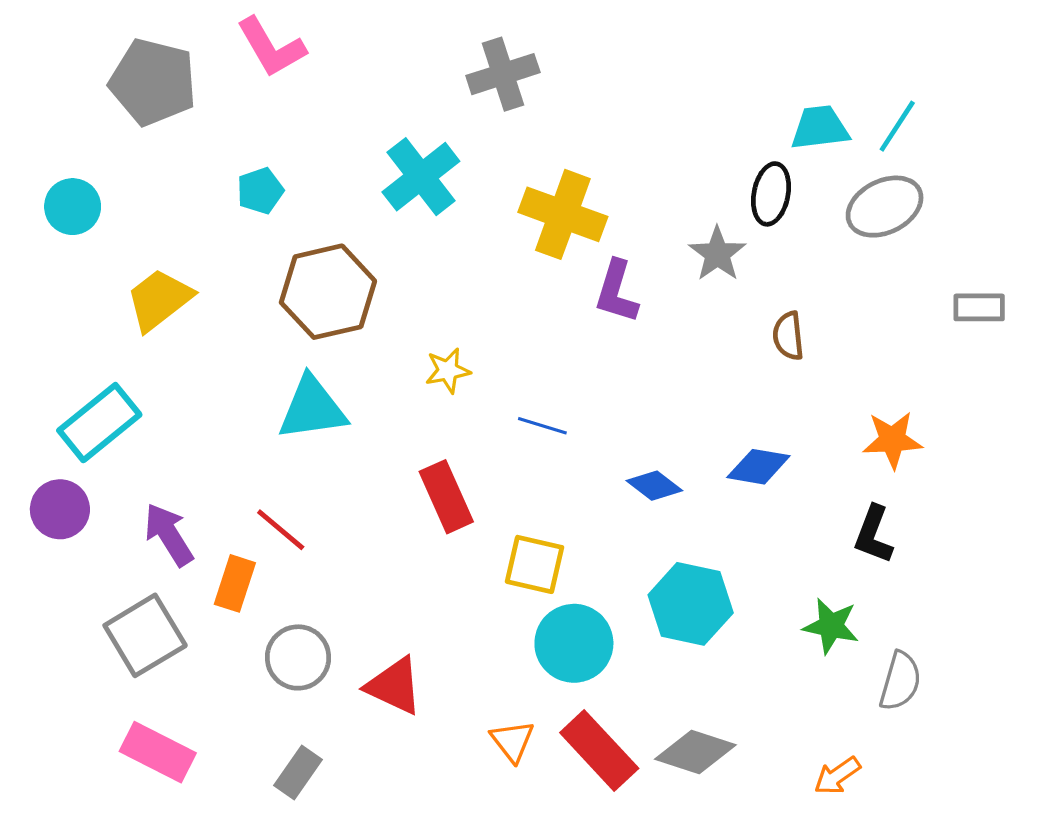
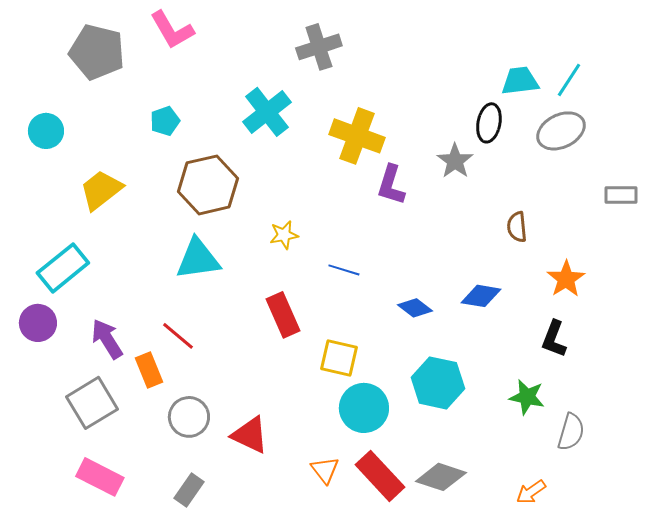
brown semicircle: (788, 336) -> (517, 227), moved
orange star: (892, 440) -> (566, 279), turned -30
orange rectangle: (235, 583) -> (149, 370), turned -40

